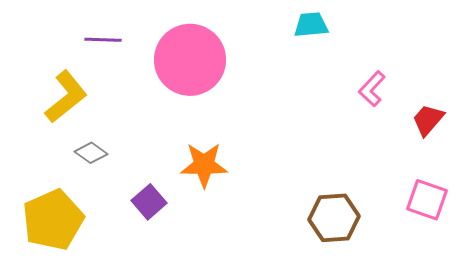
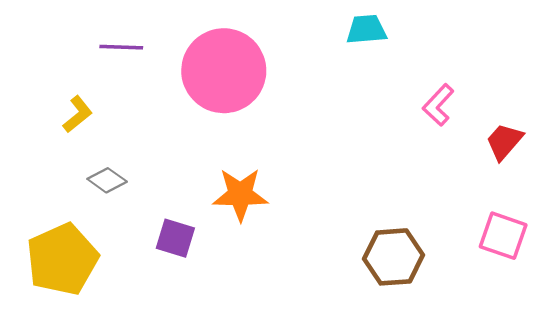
yellow L-shape: (66, 97) -> (78, 114), size x0.6
purple square: (149, 202) -> (175, 238), turned -32

